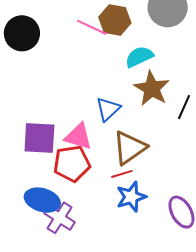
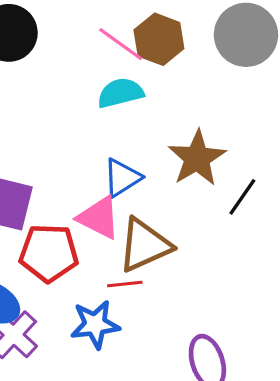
cyan semicircle: (139, 57) -> (120, 93), moved
pink triangle: (78, 137) -> (99, 218), moved
blue star: (131, 197) -> (95, 324), moved

